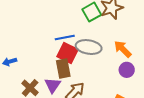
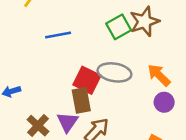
blue line: (65, 37) -> (58, 35), moved

